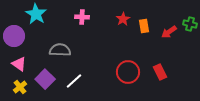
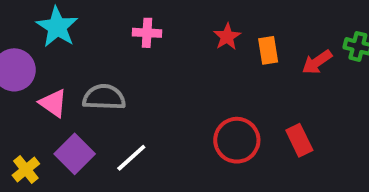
pink triangle: (19, 64) -> (53, 103), moved

